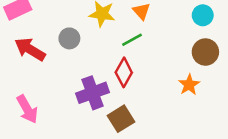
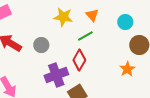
cyan circle: (203, 15) -> (125, 22), moved
gray circle: (69, 38) -> (41, 45), moved

